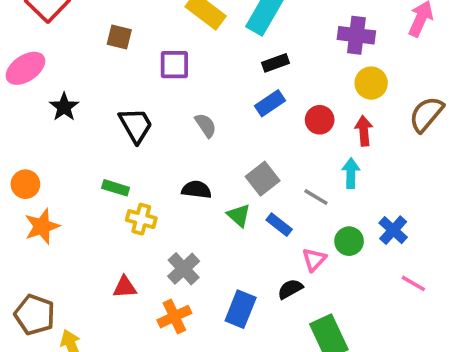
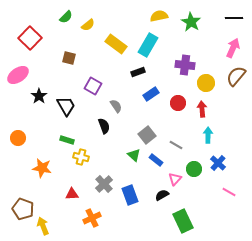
purple cross: (356, 35) -> (185, 65), moved
black rectangle: (276, 63) -> (138, 72), moved
purple square: (174, 65) -> (93, 86), moved, turned 30
brown semicircle: (426, 114) -> (236, 76), moved
black trapezoid: (136, 125) -> (66, 106), moved
cyan arrow: (351, 173) -> (208, 135), moved
black semicircle: (196, 190) -> (104, 126), moved, turned 63
orange star: (42, 226) -> (42, 168), moved, turned 30
blue rectangle: (241, 309) -> (130, 195), moved, turned -42
orange cross: (174, 317) -> (92, 218), moved

